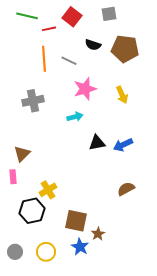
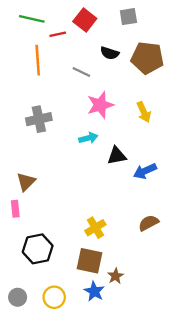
orange line: (44, 59) -> (38, 60), moved
black triangle: (97, 143) -> (117, 156), moved
yellow cross: (48, 190) -> (95, 228), moved

